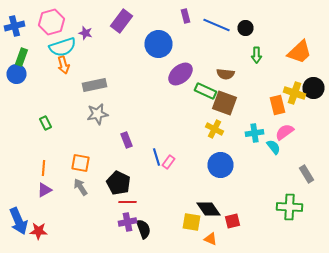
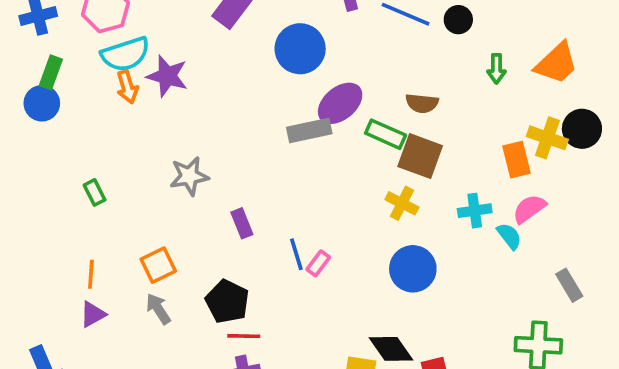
purple star: (86, 33) -> (167, 76), moved, size x1.6
green arrow: (256, 55) -> (496, 69), moved
gray rectangle: (94, 85) -> (309, 131), moved
orange square: (80, 163) -> (158, 265), turned -36

